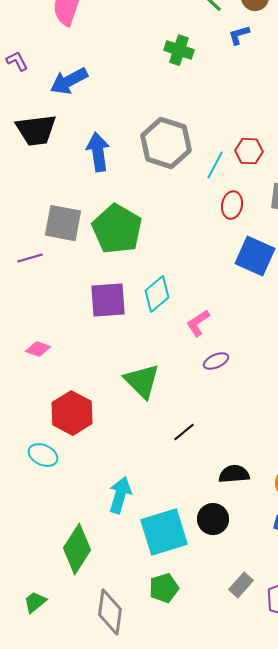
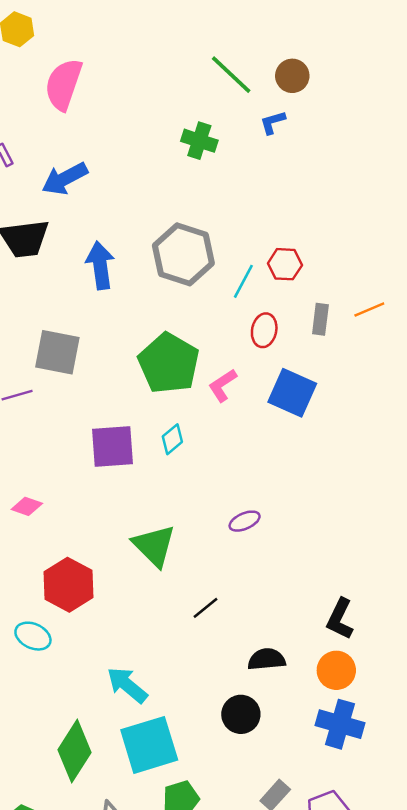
green pentagon: (117, 229) -> (169, 363), moved
cyan diamond: (157, 294) -> (172, 439), size x0.7
pink L-shape: (198, 323) -> (223, 385), moved
cyan arrow: (120, 495) -> (127, 685), turned -66
cyan square: (164, 532) -> (149, 745), moved

